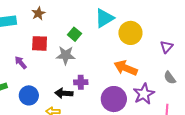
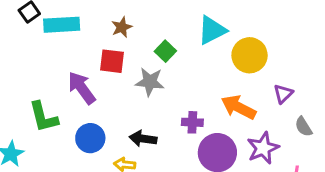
brown star: (38, 13) -> (122, 27), moved
purple triangle: (167, 47) -> (283, 94), moved
purple arrow: (21, 63) -> (82, 88), size x1.6
purple cross: (81, 82) -> (192, 122), moved

